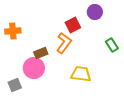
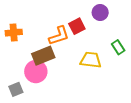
orange L-shape: (64, 43) -> (59, 36), moved, turned 35
brown rectangle: (41, 53) -> (43, 56), size x1.5
yellow trapezoid: (81, 74) -> (91, 60), moved

